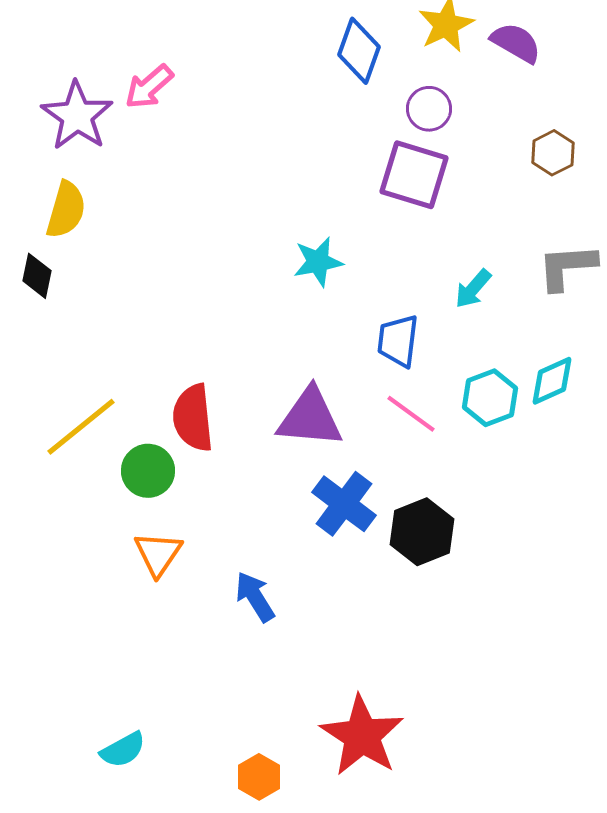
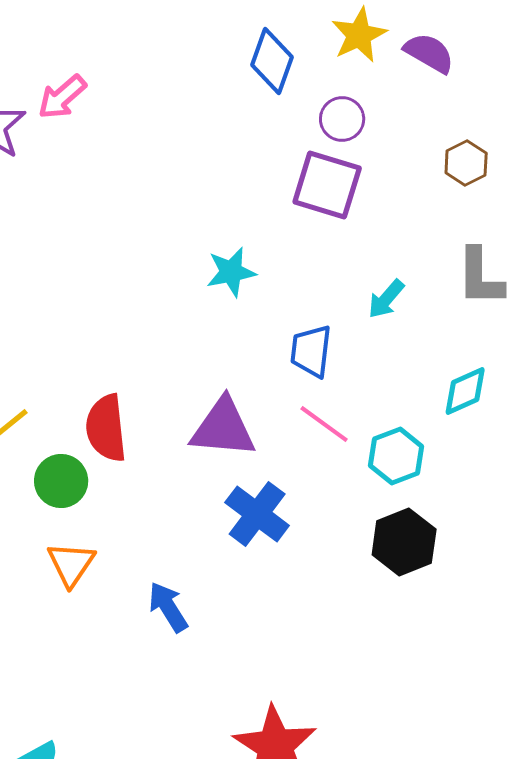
gray L-shape: (567, 267) -> (480, 277), turned -86
cyan hexagon: (490, 398) -> (396, 456), moved
black hexagon: (422, 532) -> (404, 542), moved

